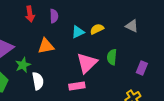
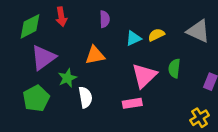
red arrow: (30, 14) -> (61, 17), moved
gray triangle: (132, 26) -> (198, 31), size x1.5

